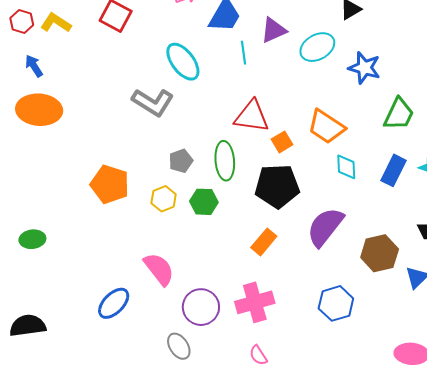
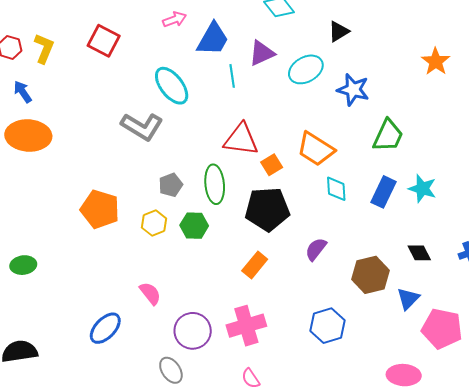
yellow L-shape: (56, 23) -> (44, 48), turned 80
purple semicircle: (325, 227) -> (316, 249), size x0.6
pink semicircle: (159, 269) -> (150, 293), size x0.7

